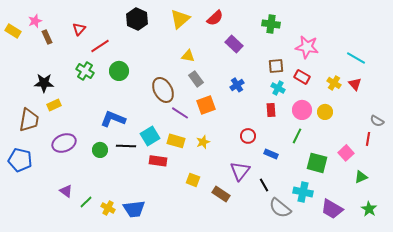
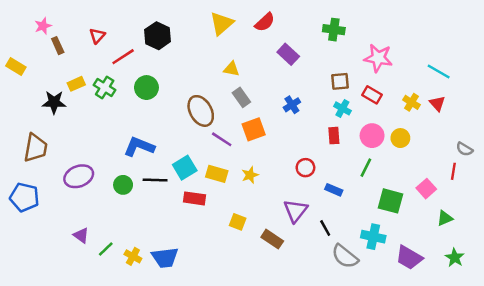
black hexagon: (137, 19) -> (158, 36), moved
yellow rectangle: (13, 31) -> (16, 67), moved
yellow rectangle: (54, 105) -> (76, 84), moved

